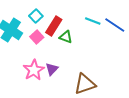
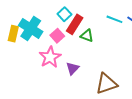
cyan square: (36, 16) -> (64, 14), moved
pink star: (34, 70) -> (50, 57), moved

